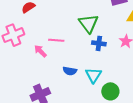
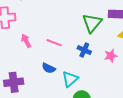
green triangle: (89, 23) -> (92, 23), moved
pink line: (56, 40) -> (54, 43), moved

